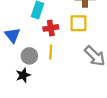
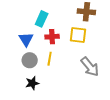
blue triangle: (12, 35) -> (26, 39), moved
black star: (23, 75) -> (32, 83), moved

